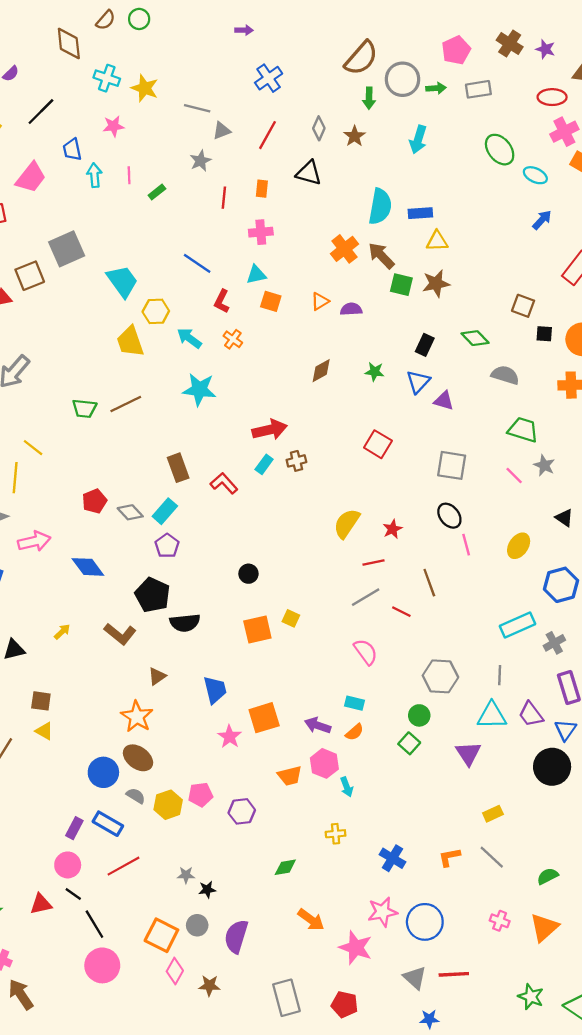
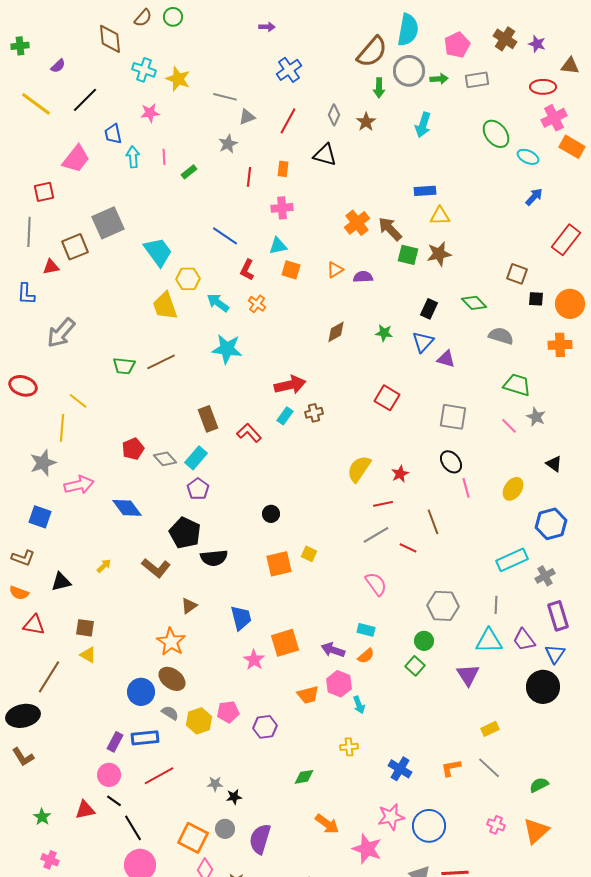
cyan semicircle: (380, 206) -> (408, 30), moved
blue rectangle: (108, 824) -> (145, 738), turned -36

